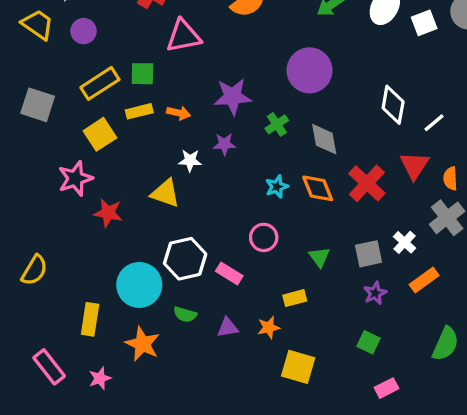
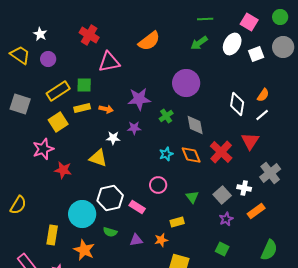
orange semicircle: (450, 178) -> (263, 95), moved, turned -144
white cross: (405, 242) -> (244, 188), turned -32
gray square: (369, 254) -> (222, 195), turned -30

